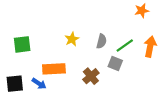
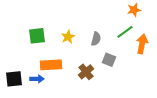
green square: (22, 44) -> (37, 36), moved
green line: (125, 46) -> (125, 32), moved
blue arrow: (39, 84) -> (37, 79), turned -32

